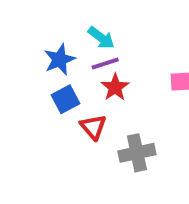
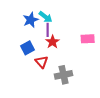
blue star: (60, 60) -> (31, 20), moved
purple line: (105, 64) -> (48, 30), turned -72

